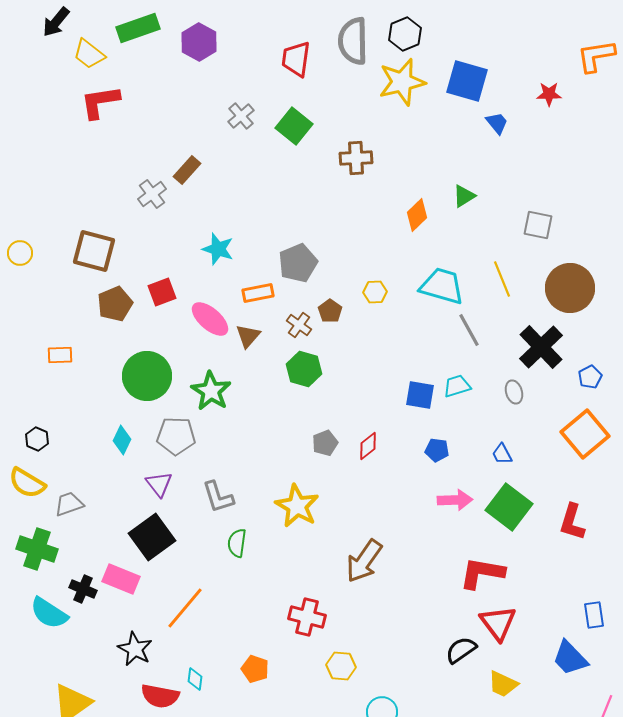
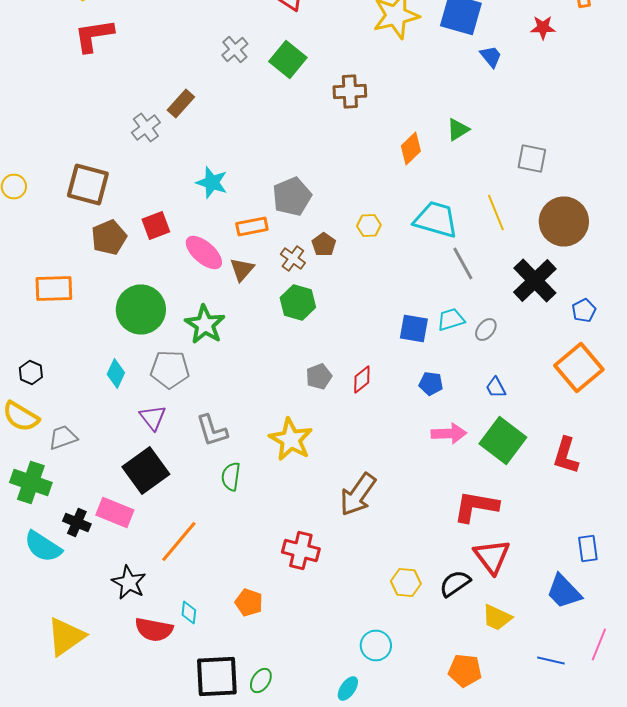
orange rectangle: (60, 355) -> (54, 288), size x1.5
gray ellipse: (514, 392) -> (486, 330), moved, turned 55
yellow hexagon: (341, 666) -> (406, 582), moved

